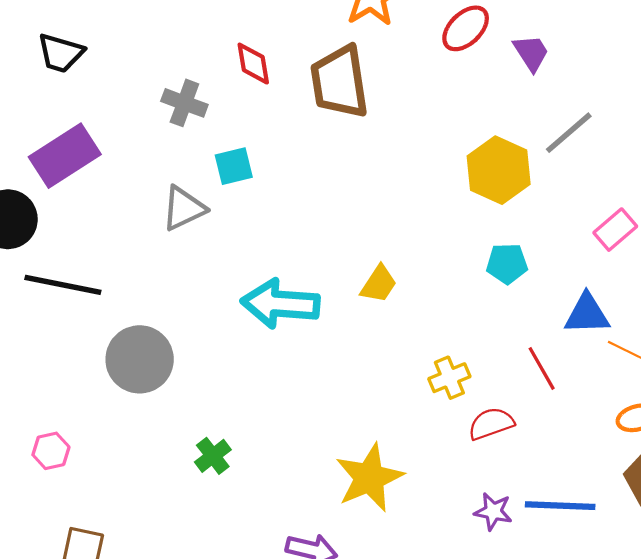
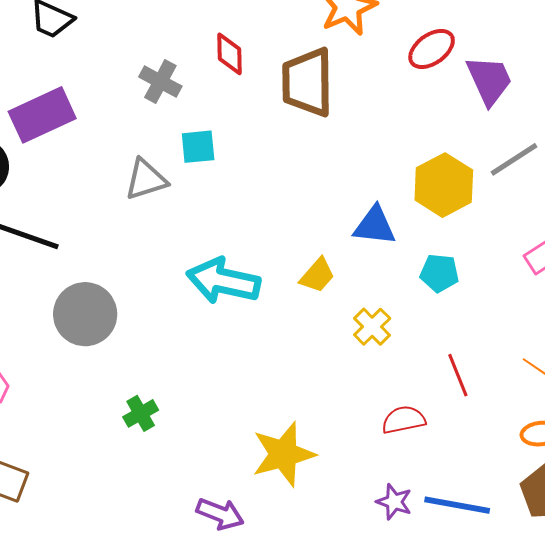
purple trapezoid: (531, 53) -> (489, 80), size x1.4
blue triangle: (587, 314) -> (375, 226), moved
yellow cross: (449, 378) -> (372, 327), moved, turned -30

